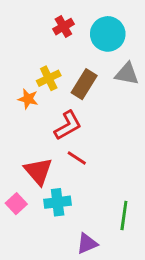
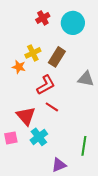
gray triangle: (127, 74) -> (86, 79), moved
cyan cross: (58, 202) -> (39, 137), turned -30
pink square: (16, 204) -> (11, 138), turned 32

